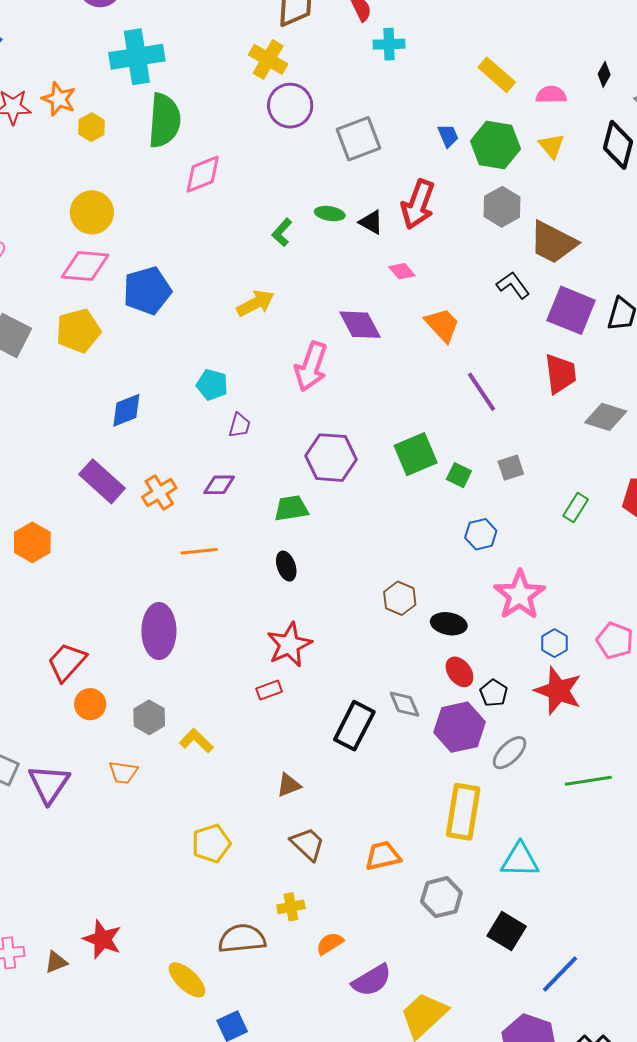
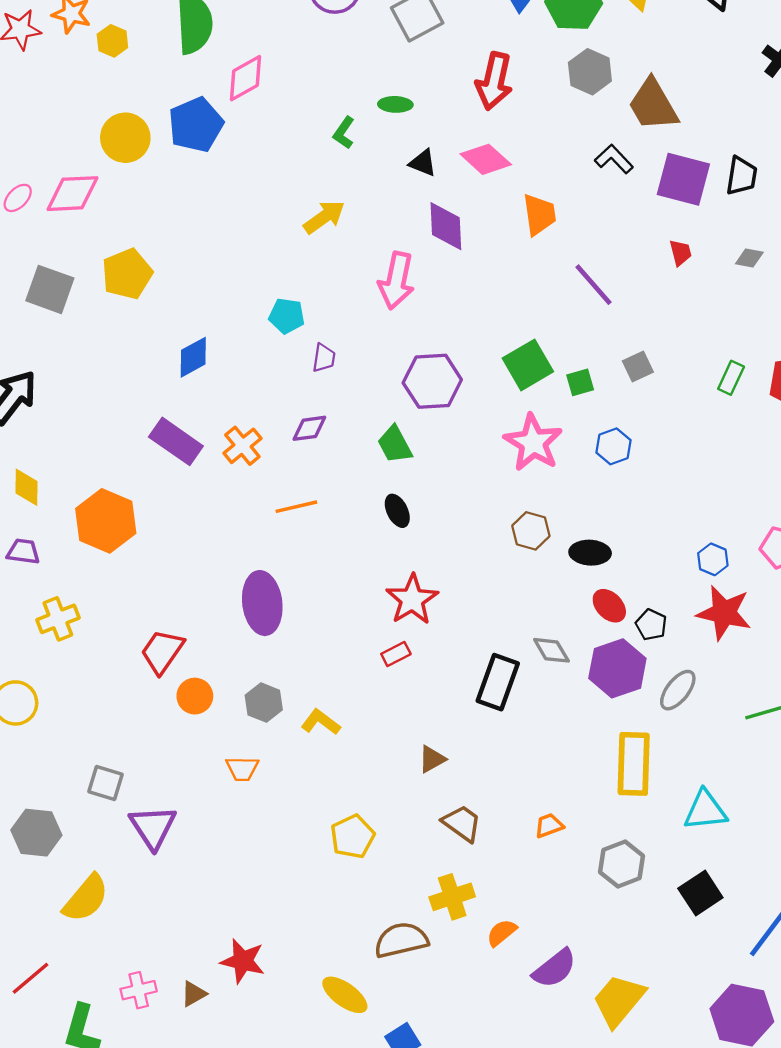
black triangle: (371, 222) -> (423, 163), moved
brown trapezoid: (553, 242) -> (653, 105), turned 40
pink diamond: (85, 266) -> (73, 194), moved
pink diamond: (402, 271) -> (486, 159), size x1.6
blue pentagon: (147, 291) -> (196, 125), moved
purple diamond: (360, 325) -> (446, 226), turned 33
orange trapezoid: (442, 325) -> (539, 215), turned 42
red trapezoid: (560, 374) -> (680, 253), size x0.6
gray diamond: (606, 417) -> (749, 258), moved, size x0.6
green square: (459, 475) -> (580, 382), turned -35
green trapezoid: (291, 508) -> (395, 444), turned -102
green rectangle: (576, 508) -> (731, 378), moved
orange hexagon: (32, 542) -> (106, 521), size x1.4
pink star: (520, 595) -> (533, 443), moved
purple triangle: (49, 784) -> (153, 827), moved
orange trapezoid: (383, 856) -> (549, 826), size x0.7
yellow cross: (291, 907) -> (452, 897), size x1.4
black square: (507, 931) -> (700, 893), turned 33

